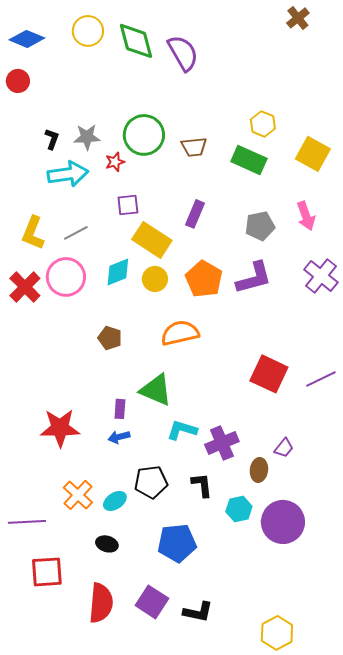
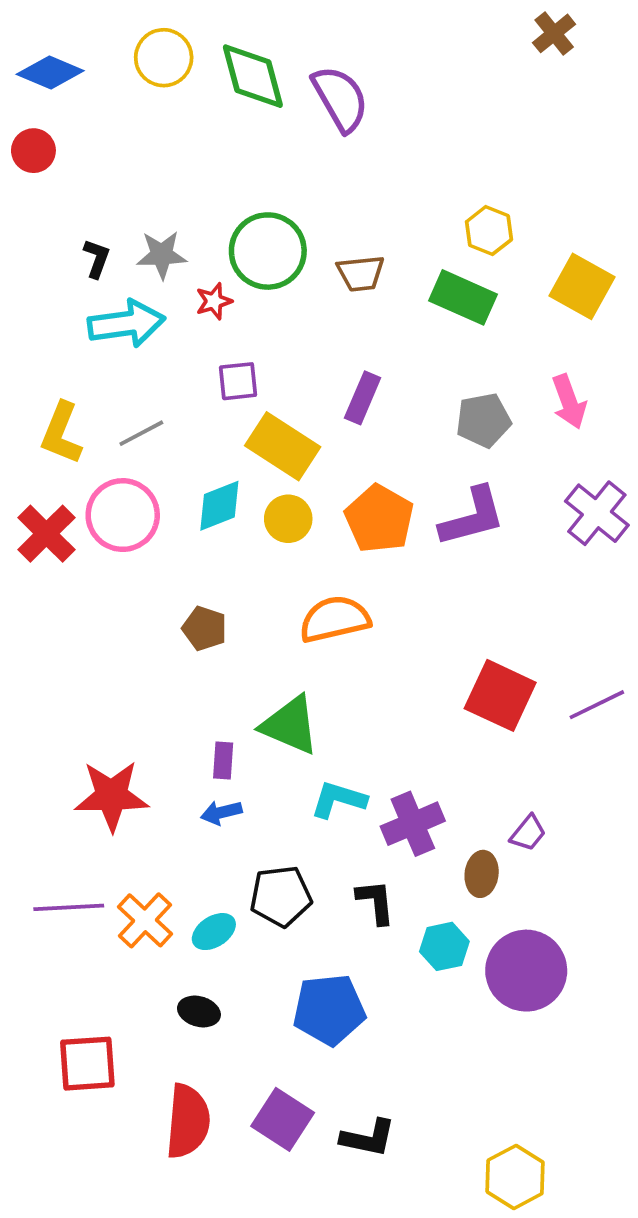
purple line: (27, 522) -> (69, 907), moved

